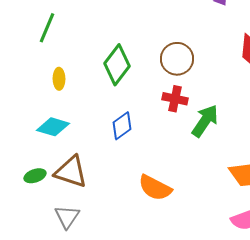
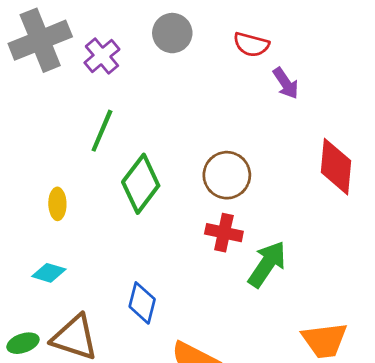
green line: (47, 28) -> (102, 131), moved
blue diamond: (122, 126) -> (142, 303), moved, turned -40
cyan diamond: (53, 127) -> (49, 273), size x0.7

